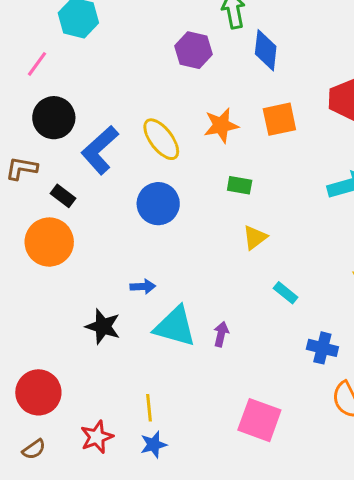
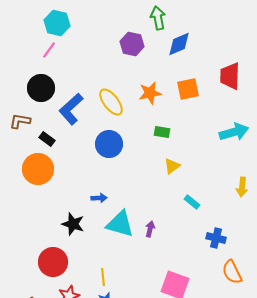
blue diamond: (266, 50) -> (179, 44), turned 60
pink line: (37, 64) -> (49, 50), moved
red circle: (38, 392) -> (53, 262), moved

